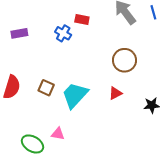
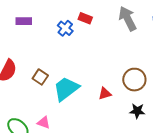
brown circle: (124, 60) -> (134, 80), moved

